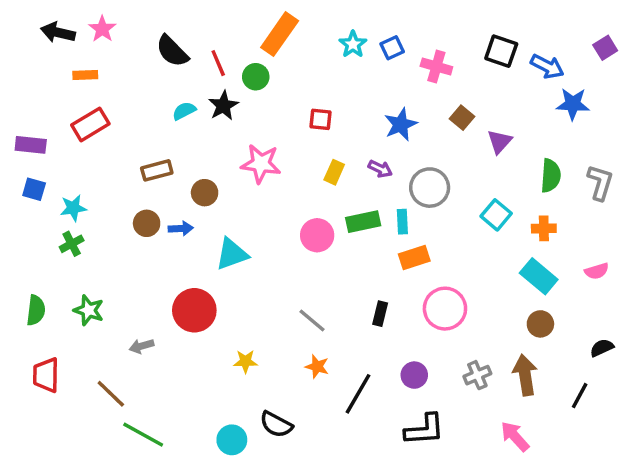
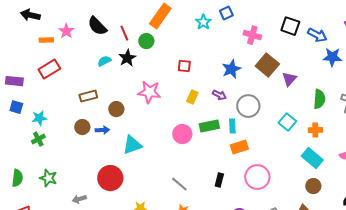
pink star: (102, 29) -> (66, 31), moved
blue square: (392, 48) -> (226, 13), moved
brown square: (462, 118) -> (267, 65), size x1.6

